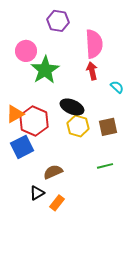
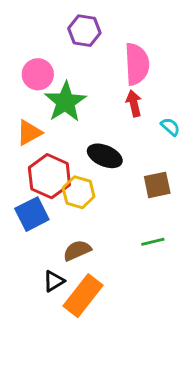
orange triangle: (15, 114) -> (29, 133), moved
yellow hexagon: (78, 126) -> (79, 192), moved
orange rectangle: (57, 203) -> (83, 296), size x1.8

